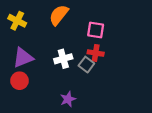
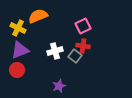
orange semicircle: (59, 15) -> (38, 16), moved, turned 30
yellow cross: (17, 21) -> (18, 28), moved
pink square: (96, 30) -> (83, 26), turned -35

